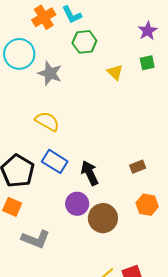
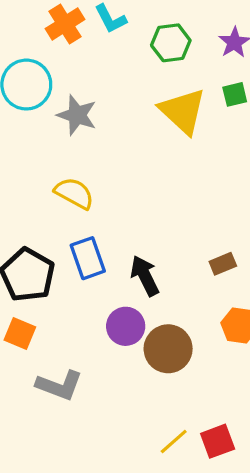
green hexagon: (84, 42) -> (171, 43), moved
yellow triangle: (115, 72) -> (183, 111), size x1.8
blue rectangle: (55, 161) -> (88, 258), turned 40

